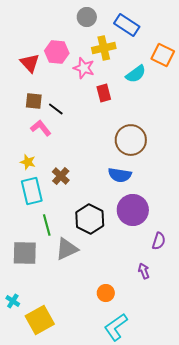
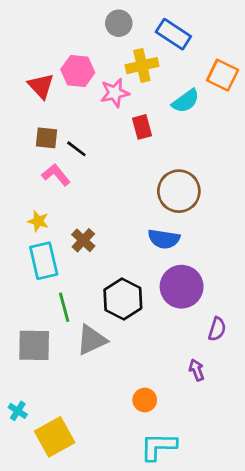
pink star: (84, 68) -> (115, 93), turned -30
cyan L-shape: (116, 327) -> (158, 446), turned 36

